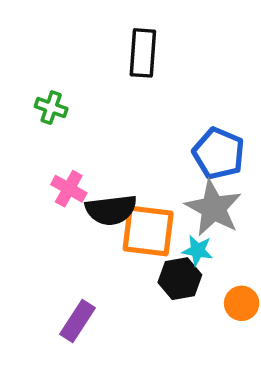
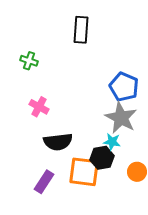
black semicircle: (111, 210) -> (58, 142), moved
orange square: (148, 231) -> (84, 172), moved

